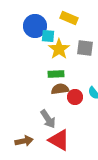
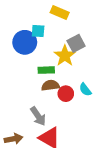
blue circle: (35, 26) -> (25, 42), moved
gray square: (85, 48) -> (76, 43), turned -36
yellow star: (59, 49) -> (65, 56), moved

